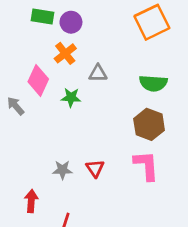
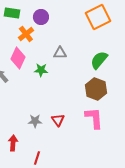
green rectangle: (43, 17) -> (12, 13), moved
orange cross: (65, 53) -> (26, 34), moved
green semicircle: (153, 83) -> (99, 60), turned 126

